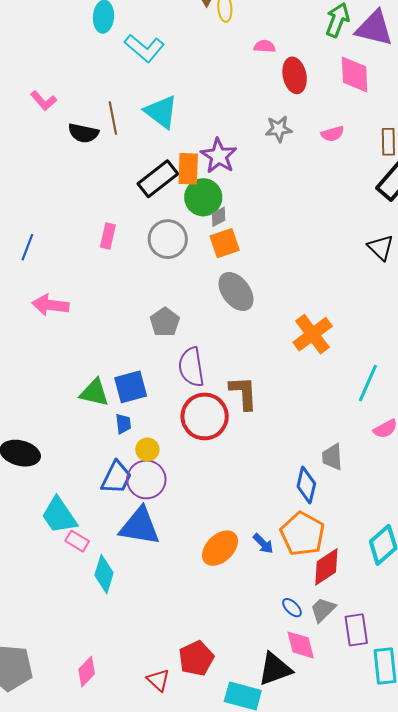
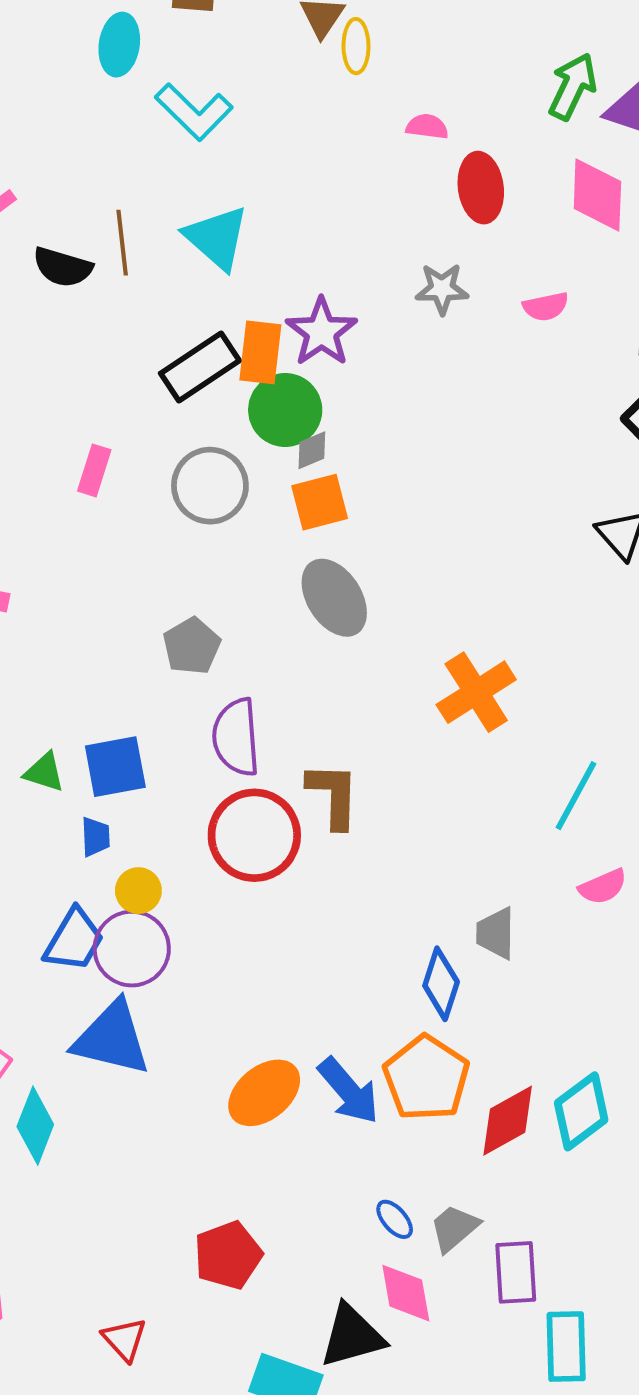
green triangle: (94, 393) -> (44, 772), size x0.7
blue arrow: (263, 544) -> (349, 1091), size x1.6
red diamond: (326, 567) -> (508, 1121), moved
red pentagon: (196, 658) -> (228, 1255), moved

